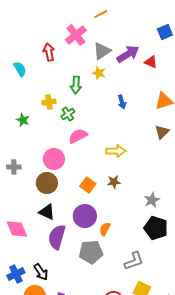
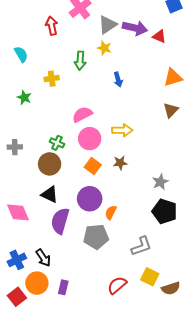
purple arrow: (128, 54) -> (135, 28), turned 45
cyan semicircle: (20, 69) -> (21, 54), moved
blue arrow: (122, 102) -> (118, 80), moved
green cross: (68, 114) -> (57, 143), moved, turned -32
pink circle: (54, 159) -> (90, 139), moved

